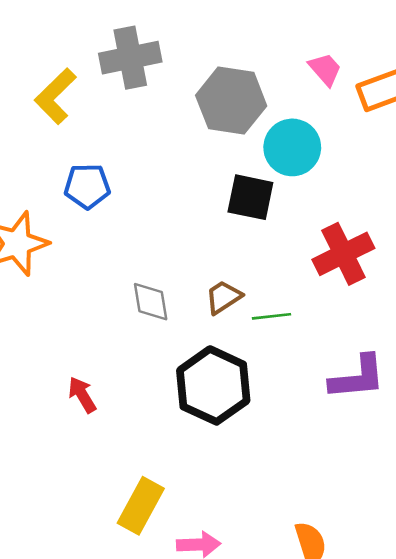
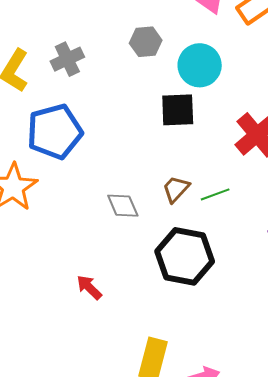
gray cross: (130, 58) -> (67, 59), moved, size x0.7
gray hexagon: (231, 101) -> (146, 42), size x0.6
blue pentagon: (87, 186) -> (55, 132), size x1.6

